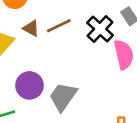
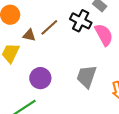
gray trapezoid: (63, 97) -> (87, 77), moved

